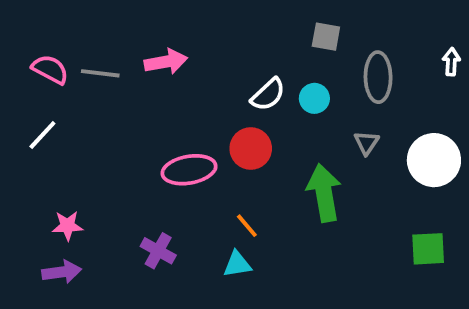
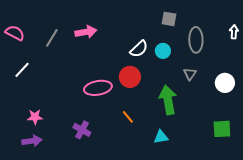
pink semicircle: (50, 69) -> (15, 33), moved
gray line: (100, 73) -> (52, 38), turned -66
white circle: (434, 160) -> (225, 83), size x0.7
cyan triangle: (237, 264) -> (161, 137), moved

